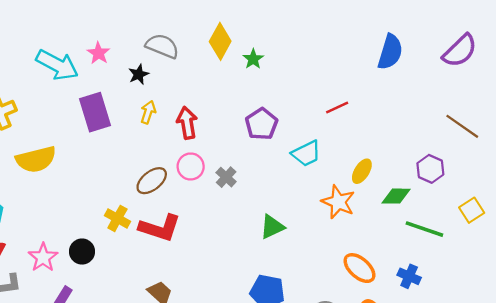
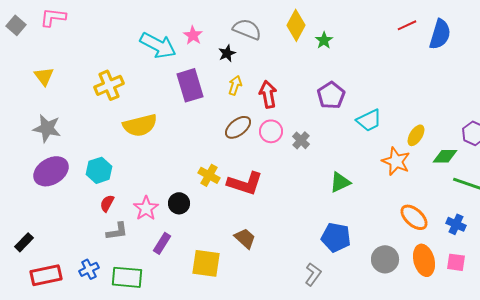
red line: (337, 107) -> (407, 25), moved
brown ellipse: (152, 181) -> (238, 127), moved

